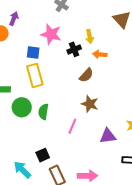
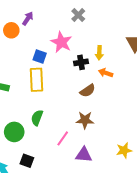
brown star: (90, 104) -> (85, 120), turned -30
green circle: (22, 107) -> (14, 132), moved
purple triangle: (108, 136) -> (84, 155), moved
black square: (43, 155) -> (27, 161), turned 32

